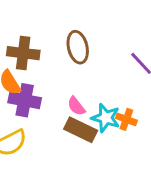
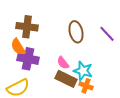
brown ellipse: (78, 47) -> (76, 32), moved
orange cross: (126, 119) -> (86, 86), moved

